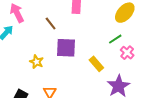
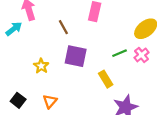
green line: (115, 39) -> (120, 53), moved
pink cross: (127, 53) -> (142, 55), moved

